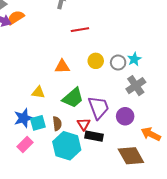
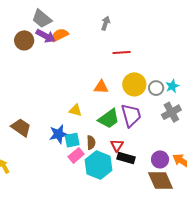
yellow circle: (96, 61) -> (134, 84), size x1.5
purple trapezoid: (99, 108) -> (131, 115), moved
purple circle: (125, 116) -> (160, 159), moved
pink rectangle: (25, 144) -> (76, 155), moved

